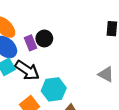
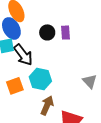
purple rectangle: (31, 43) -> (65, 33), moved

